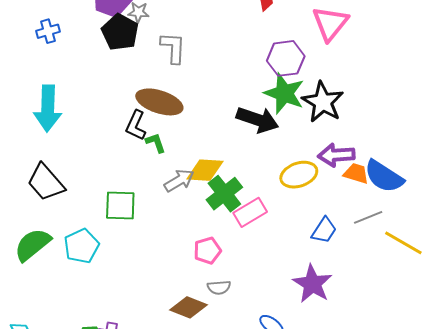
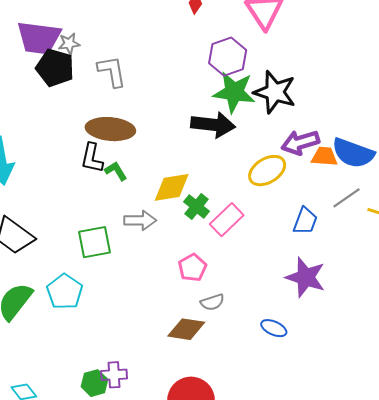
gray arrow: (179, 180) -> (140, 220), moved, turned 44
green cross: (224, 194) -> (196, 206), size x0.7

